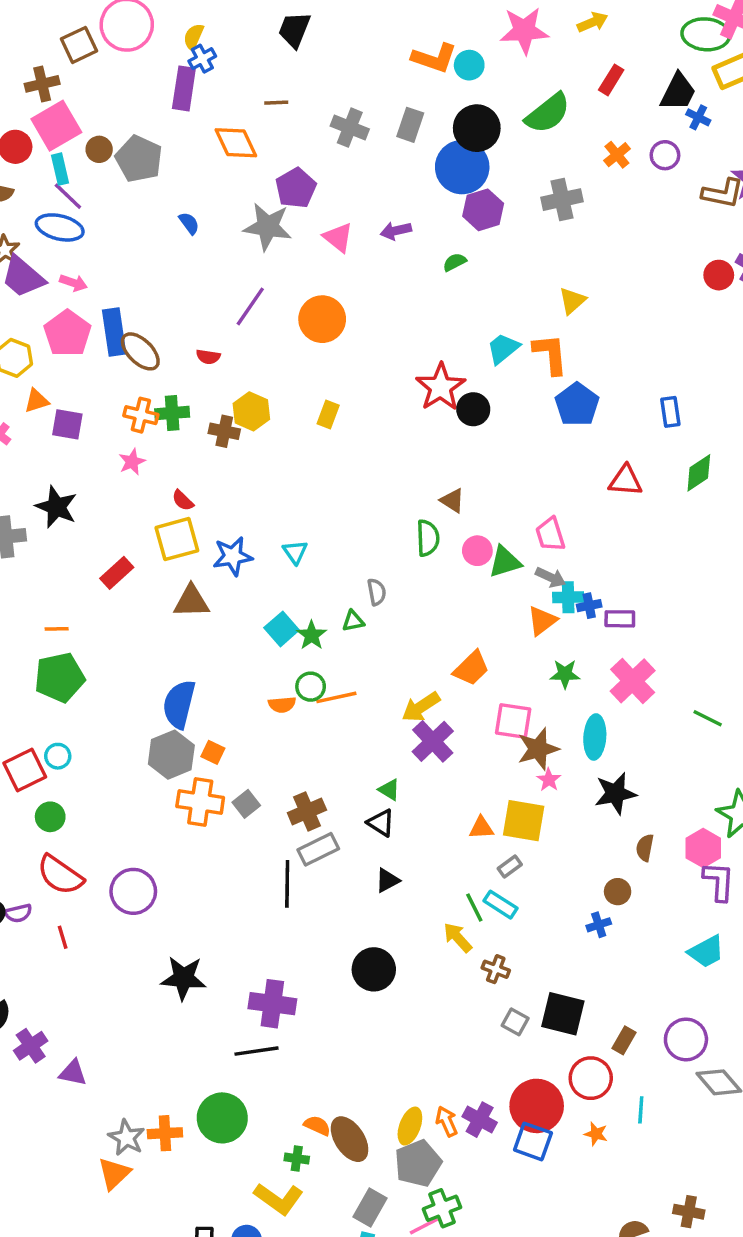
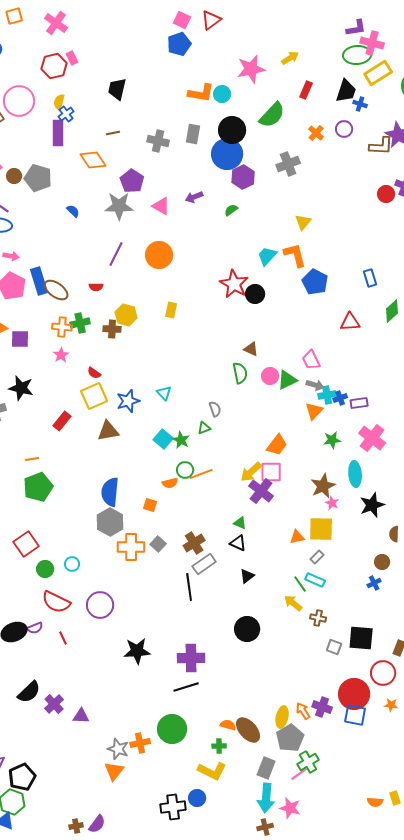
pink square: (513, 721) -> (271, 472), moved
orange square: (213, 752) -> (150, 505), moved
cyan circle: (58, 756) -> (72, 564), moved

